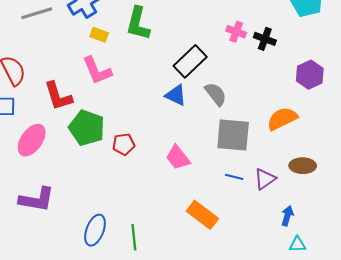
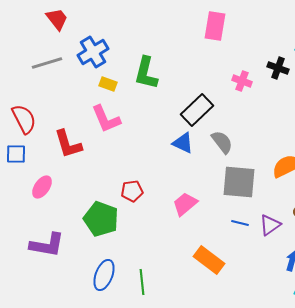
black cross: (265, 39) -> (278, 68), moved
green pentagon: (87, 128) -> (101, 219), moved
pink ellipse: (32, 140) -> (42, 187), size x0.7
pink trapezoid: (178, 158) -> (185, 204), turned 88

